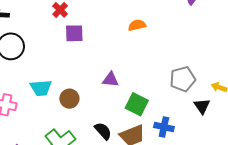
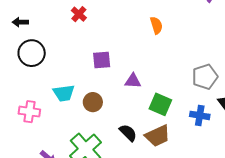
orange semicircle: (137, 25) -> (156, 25), turned 90
purple square: (74, 33) -> (102, 60), moved
blue cross: (164, 127) -> (200, 115), moved

